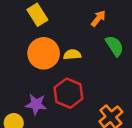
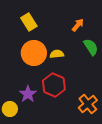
purple star: (36, 104) -> (28, 94), turned 30

